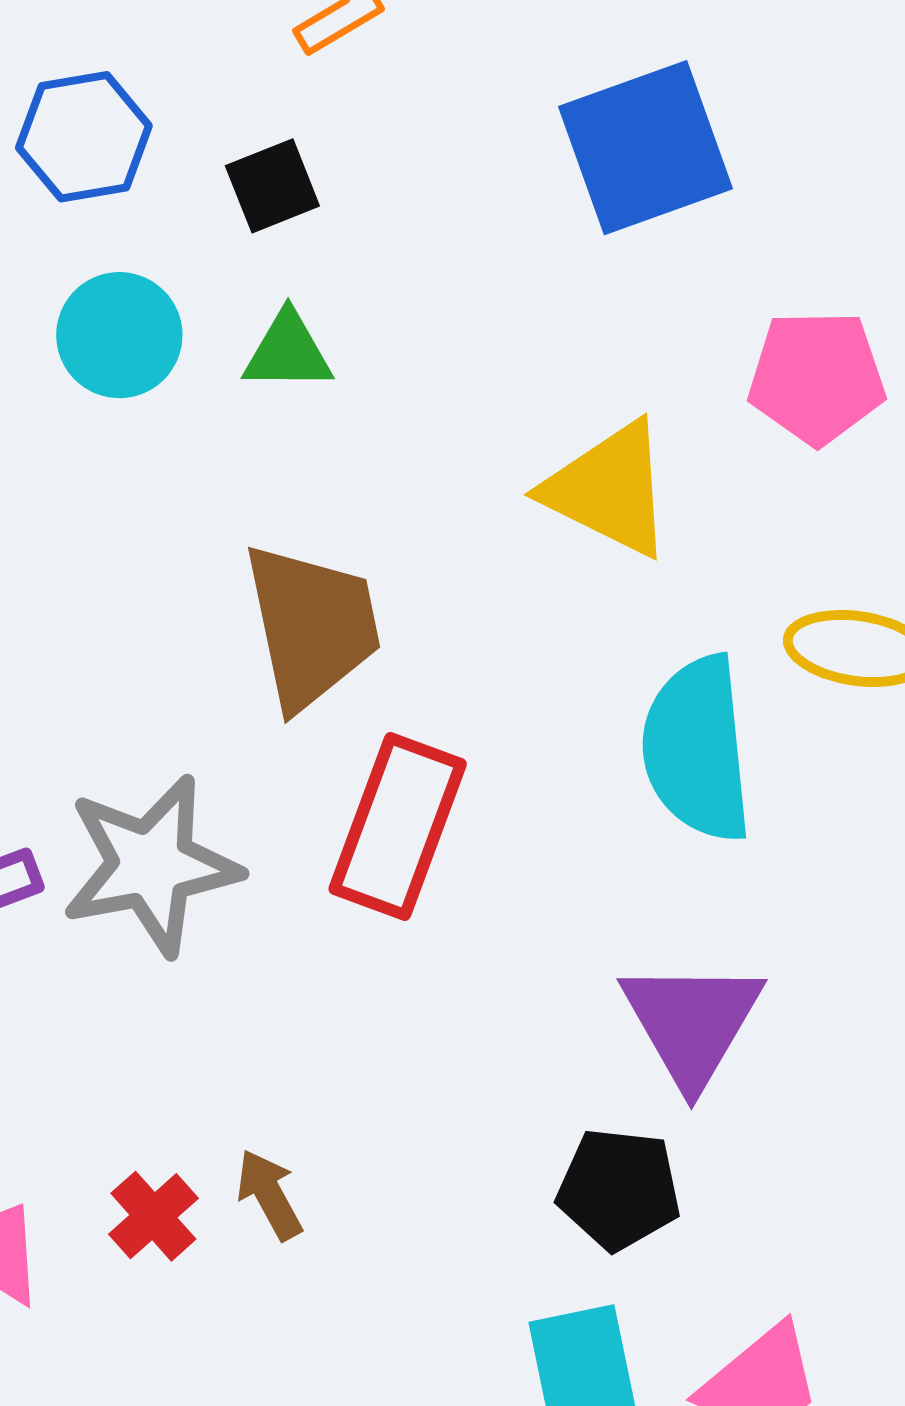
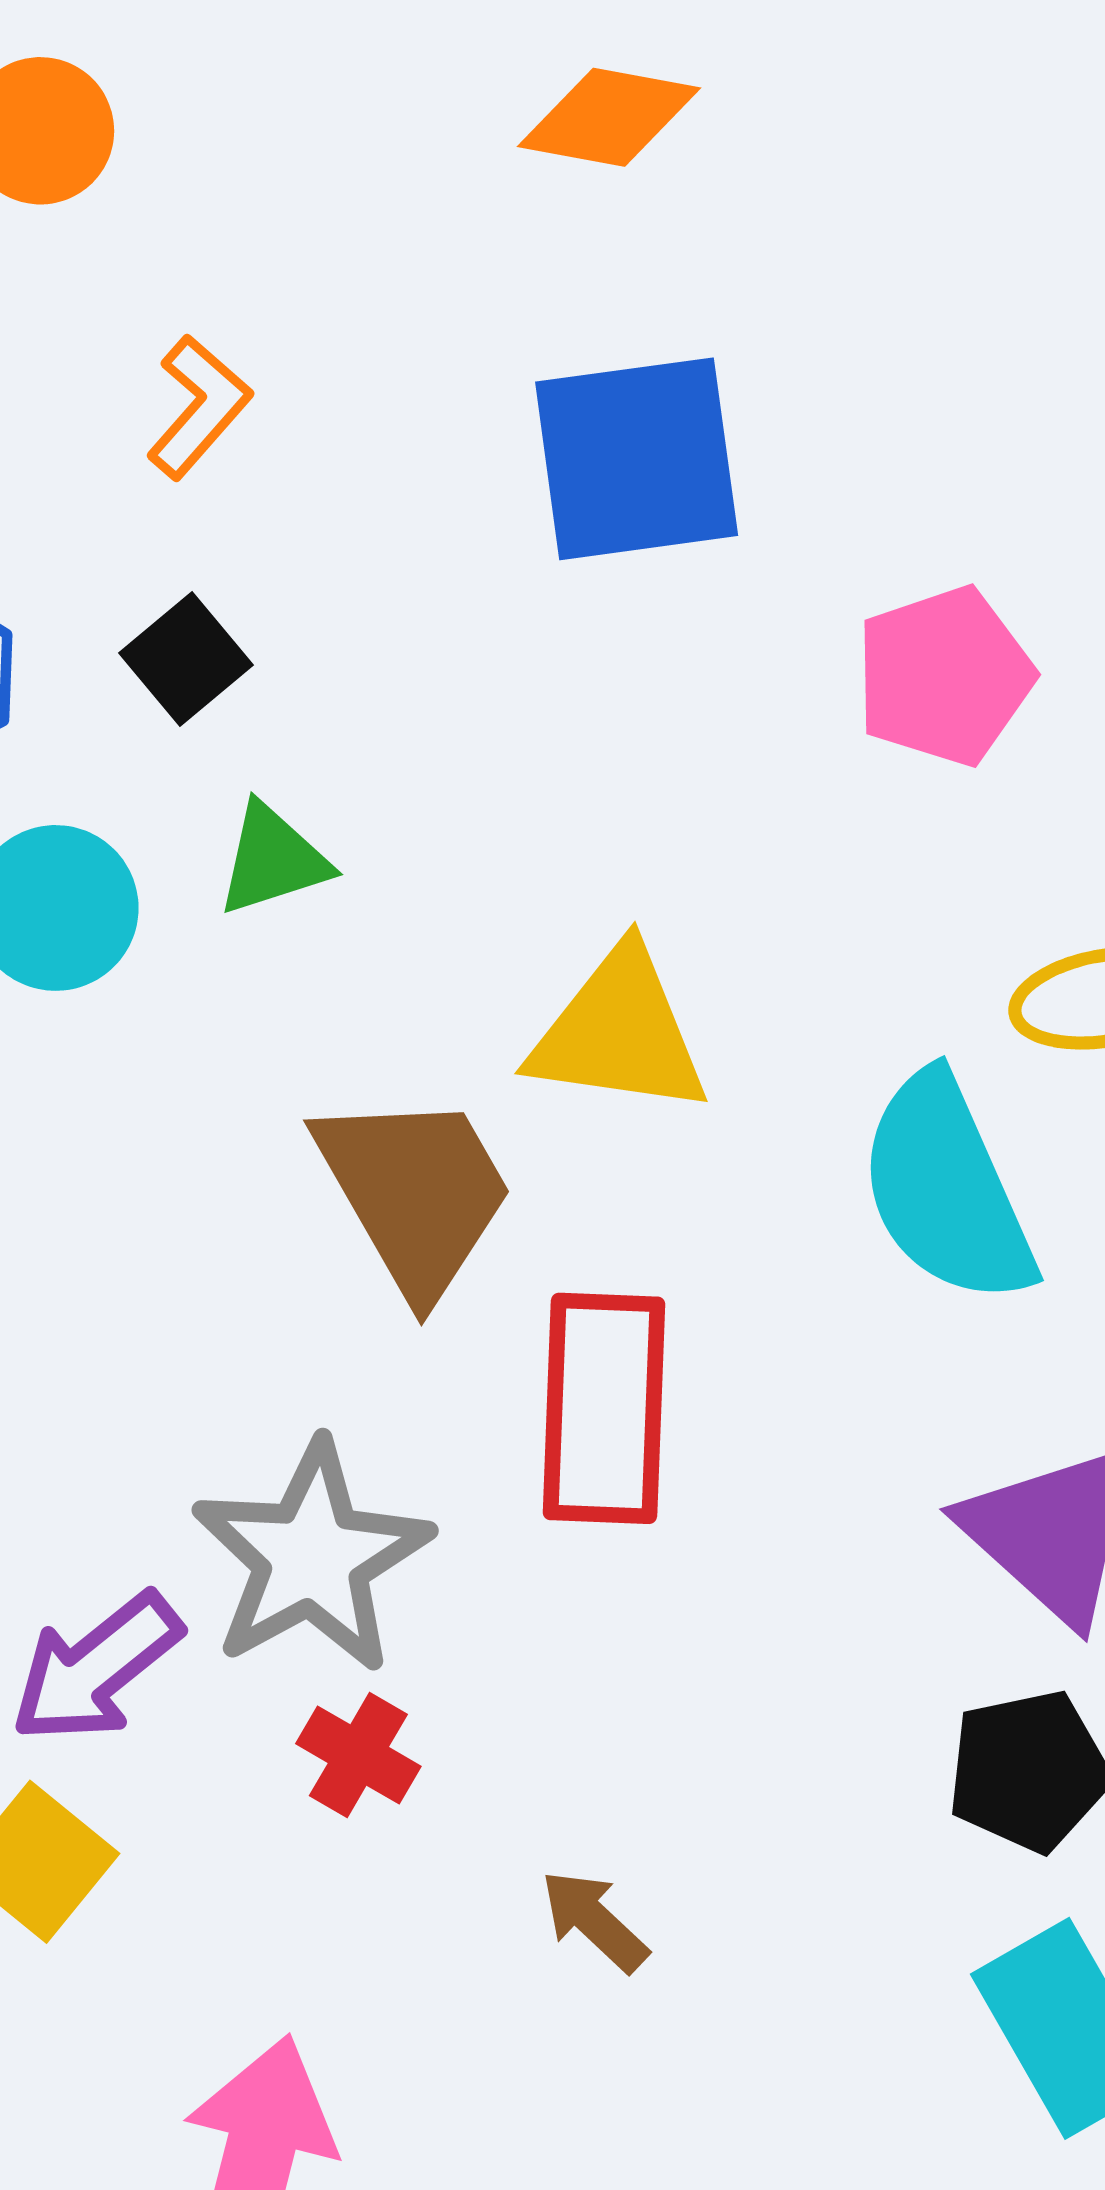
blue square: (646, 148) -> (637, 459), turned 30
yellow triangle: (609, 489) -> (619, 1032), moved
red cross: (153, 1216) -> (358, 1755), moved

